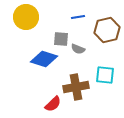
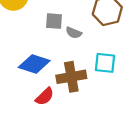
blue diamond: (44, 59) -> (34, 64), moved

